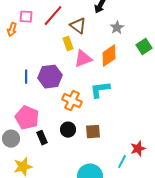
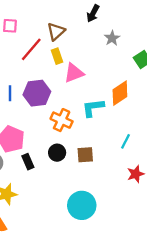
red line: (53, 16) -> (31, 49), moved
brown triangle: (78, 26) -> (56, 31), moved, turned 42
orange diamond: (109, 56) -> (120, 93), moved
cyan line: (122, 162) -> (126, 141), moved

